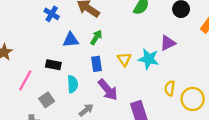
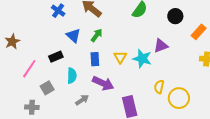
blue triangle: (71, 40) -> (73, 36), turned 42
black rectangle: (53, 65) -> (56, 57), turned -40
purple arrow: (108, 90) -> (103, 83), turned -30

